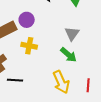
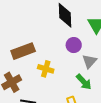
purple circle: (27, 20) -> (74, 45), moved

